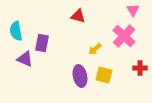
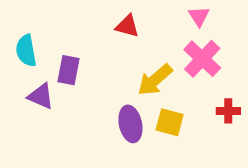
pink triangle: (133, 10) -> (199, 16), moved
yellow arrow: (95, 49) -> (155, 80), size x1.6

